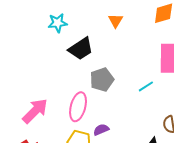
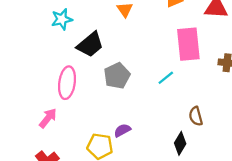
pink ellipse: (78, 107) -> (67, 83), moved
pink arrow: (35, 111) -> (48, 118), size x0.7

